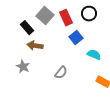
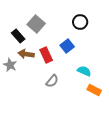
red rectangle: (66, 18) -> (46, 55), moved
cyan semicircle: (94, 55) -> (84, 71), moved
gray star: (23, 67) -> (10, 65), moved

